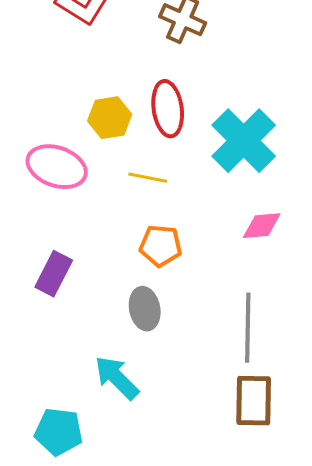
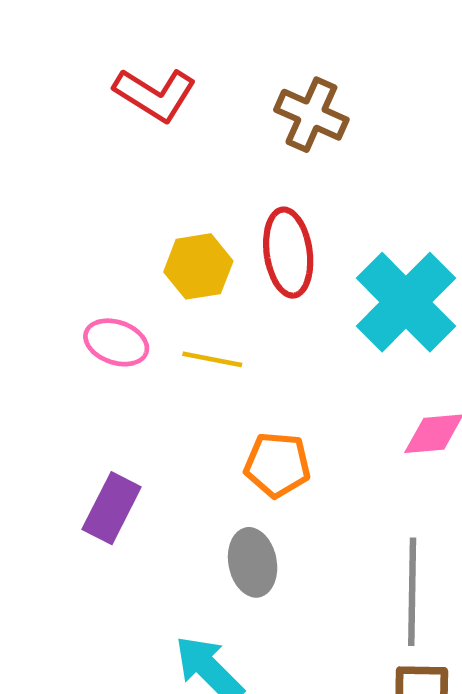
pink ellipse: (57, 167) -> (116, 342), size x0.7
yellow line: (148, 178) -> (212, 359), moved

